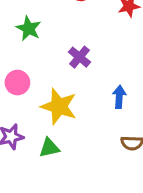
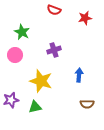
purple cross: (80, 57) -> (54, 50), turned 32
pink circle: (17, 83) -> (15, 55), moved

